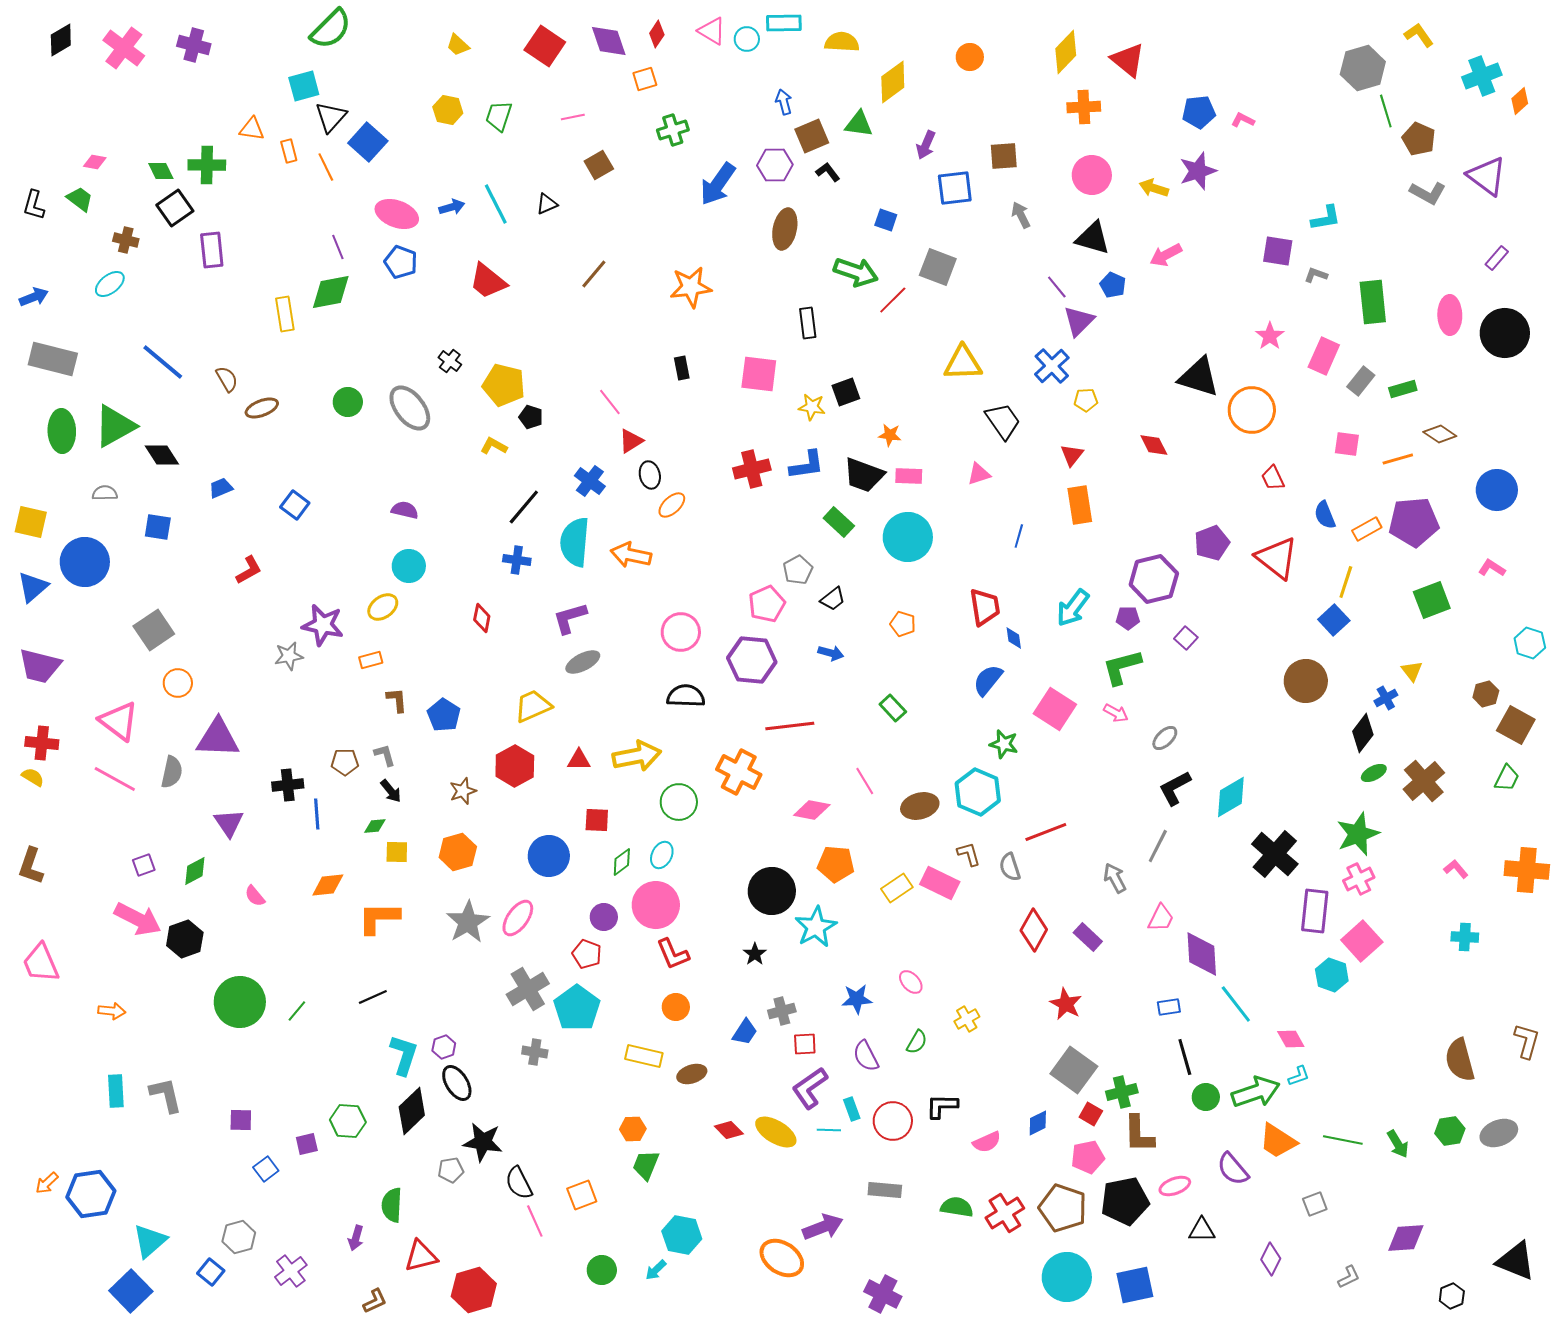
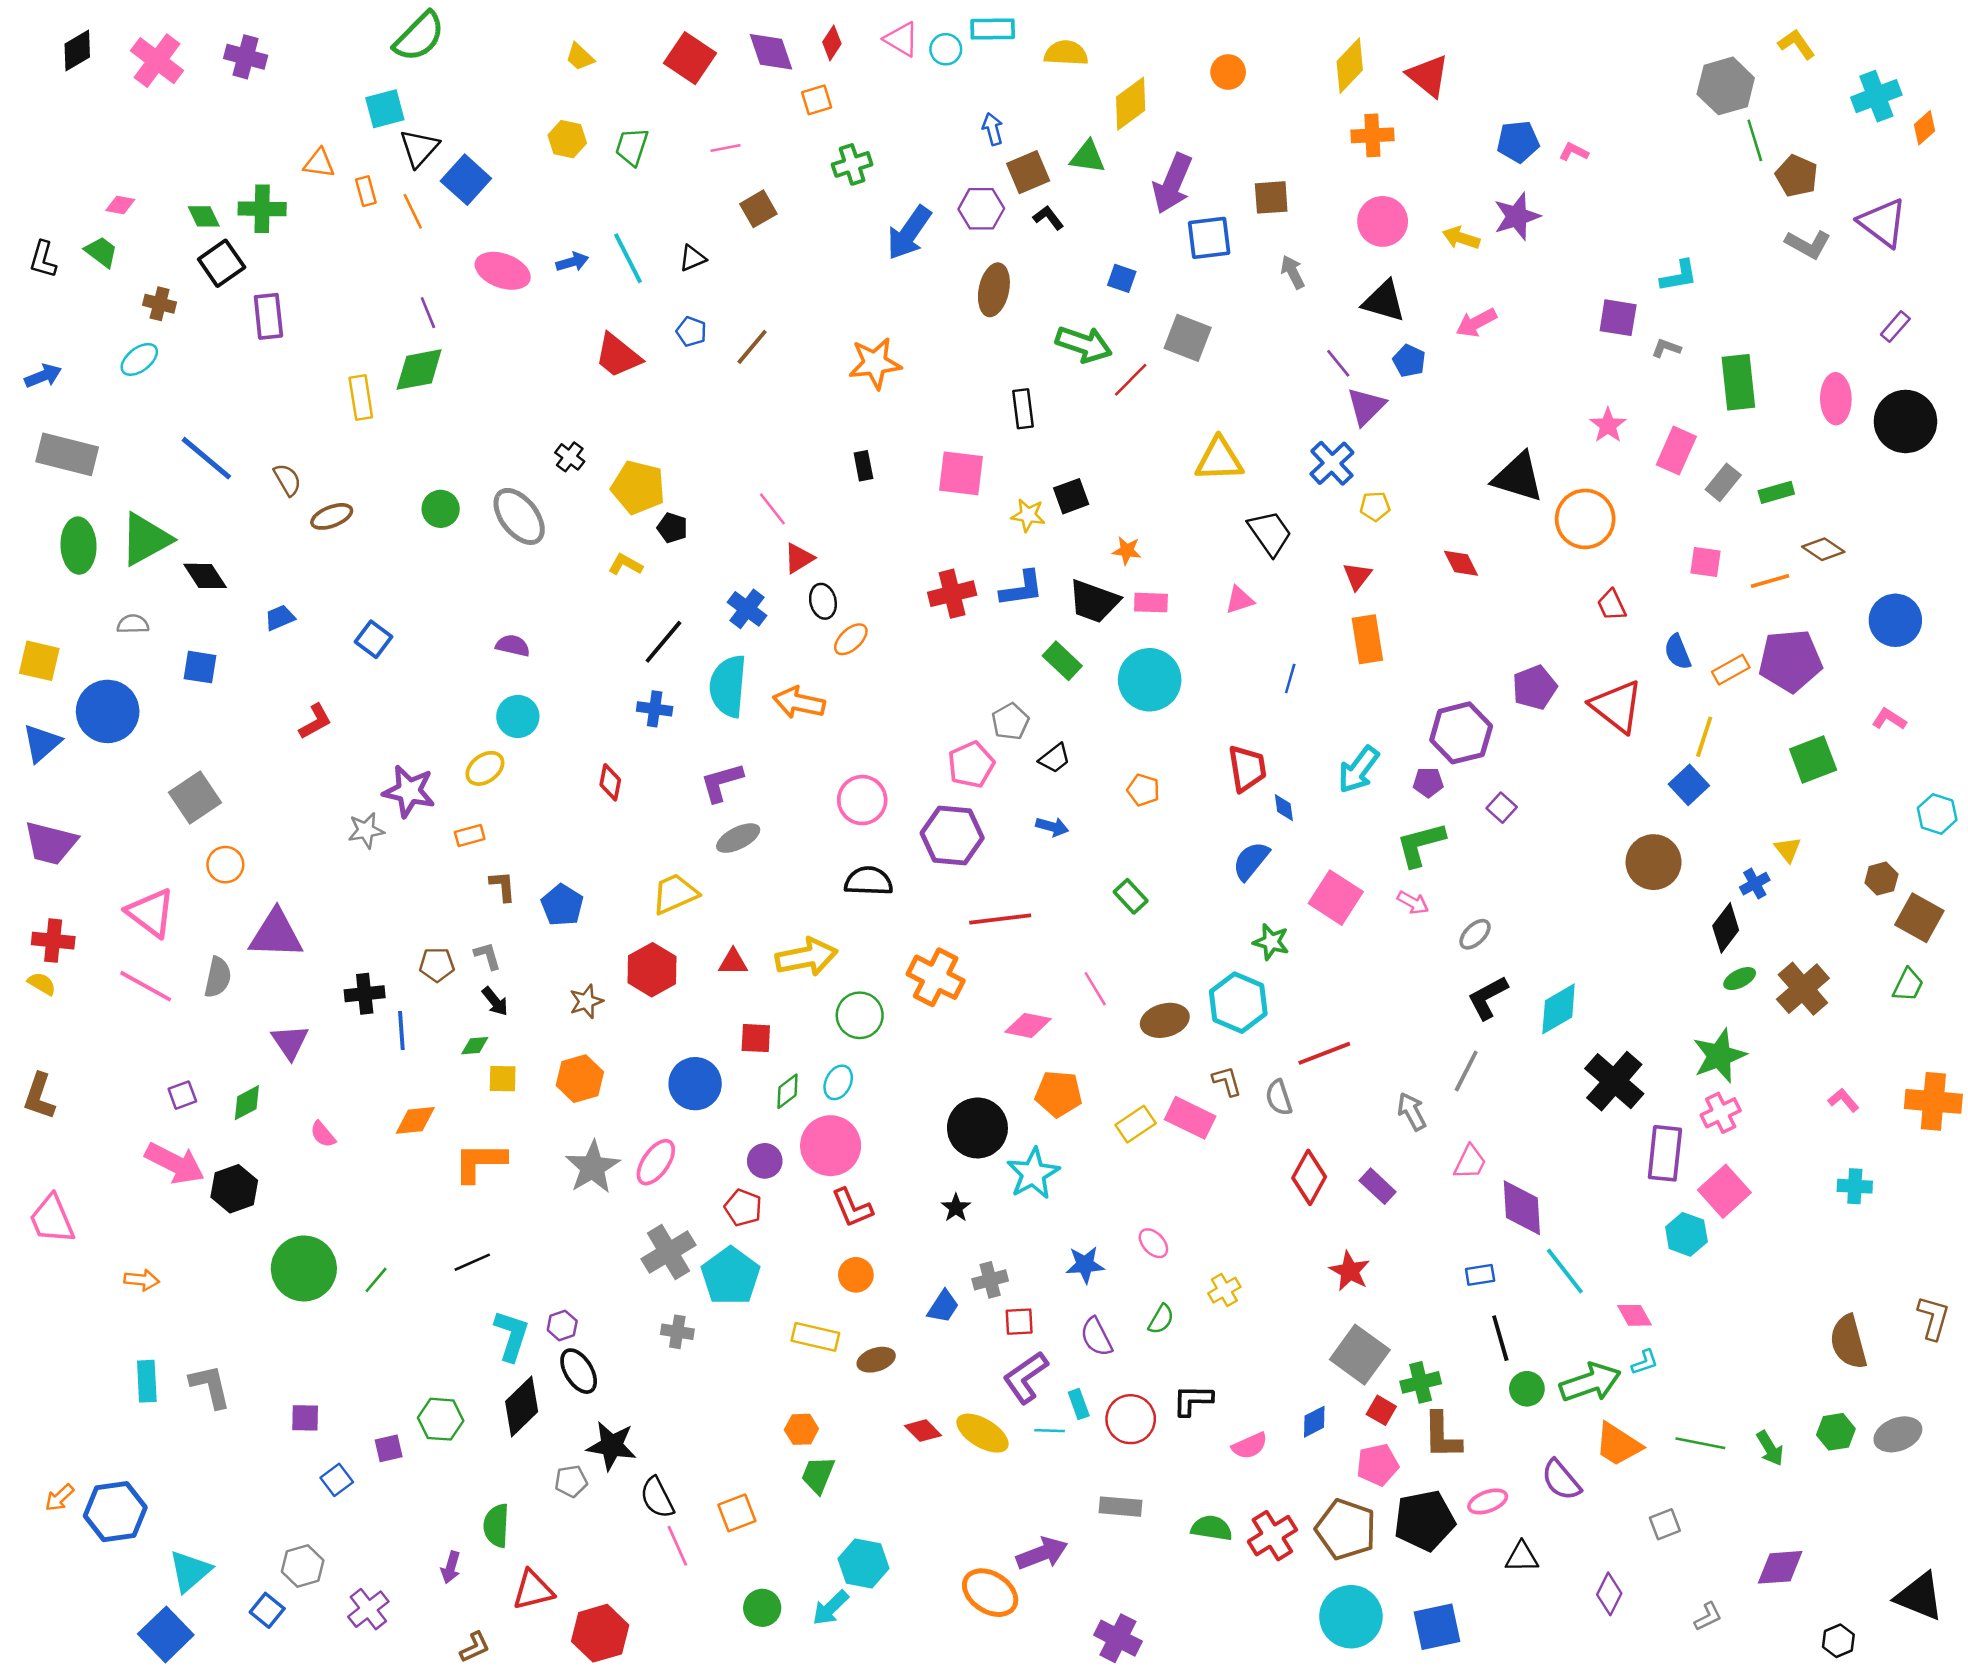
purple arrow: (926, 145) -> (1172, 183), size x1.6
blue pentagon: (401, 262) -> (691, 332), moved, size x0.7
cyan arrow: (656, 1270) -> (831, 1608), size x1.4

